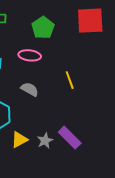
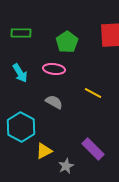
yellow line: (70, 80) -> (93, 93), turned -42
gray star: (45, 141) -> (66, 166), moved

